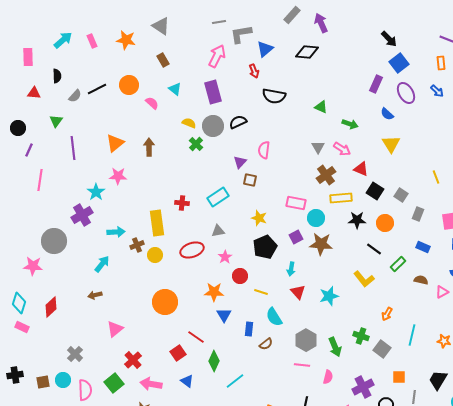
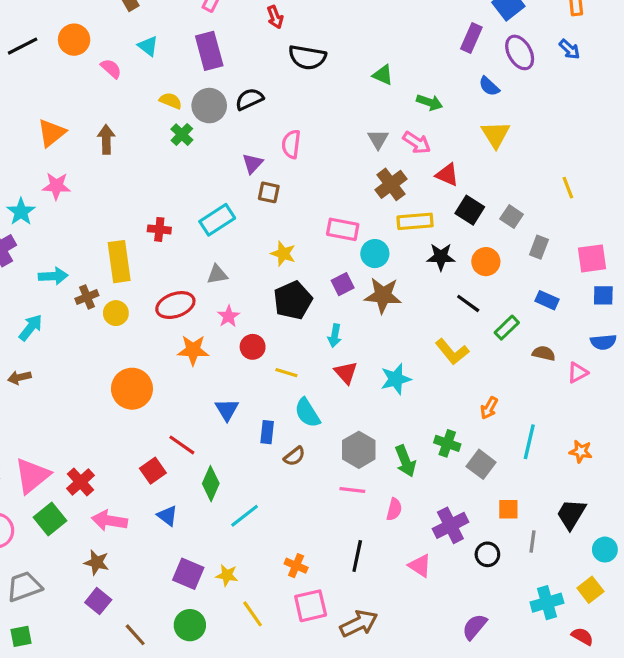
orange star: (214, 292) -> (193, 350), moved
pink triangle: (115, 329) -> (32, 476), moved, size x1.4

